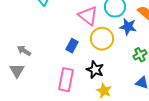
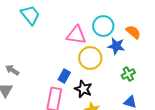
pink triangle: (88, 16) -> (76, 35), turned -30
blue rectangle: (72, 46) -> (64, 76), moved

